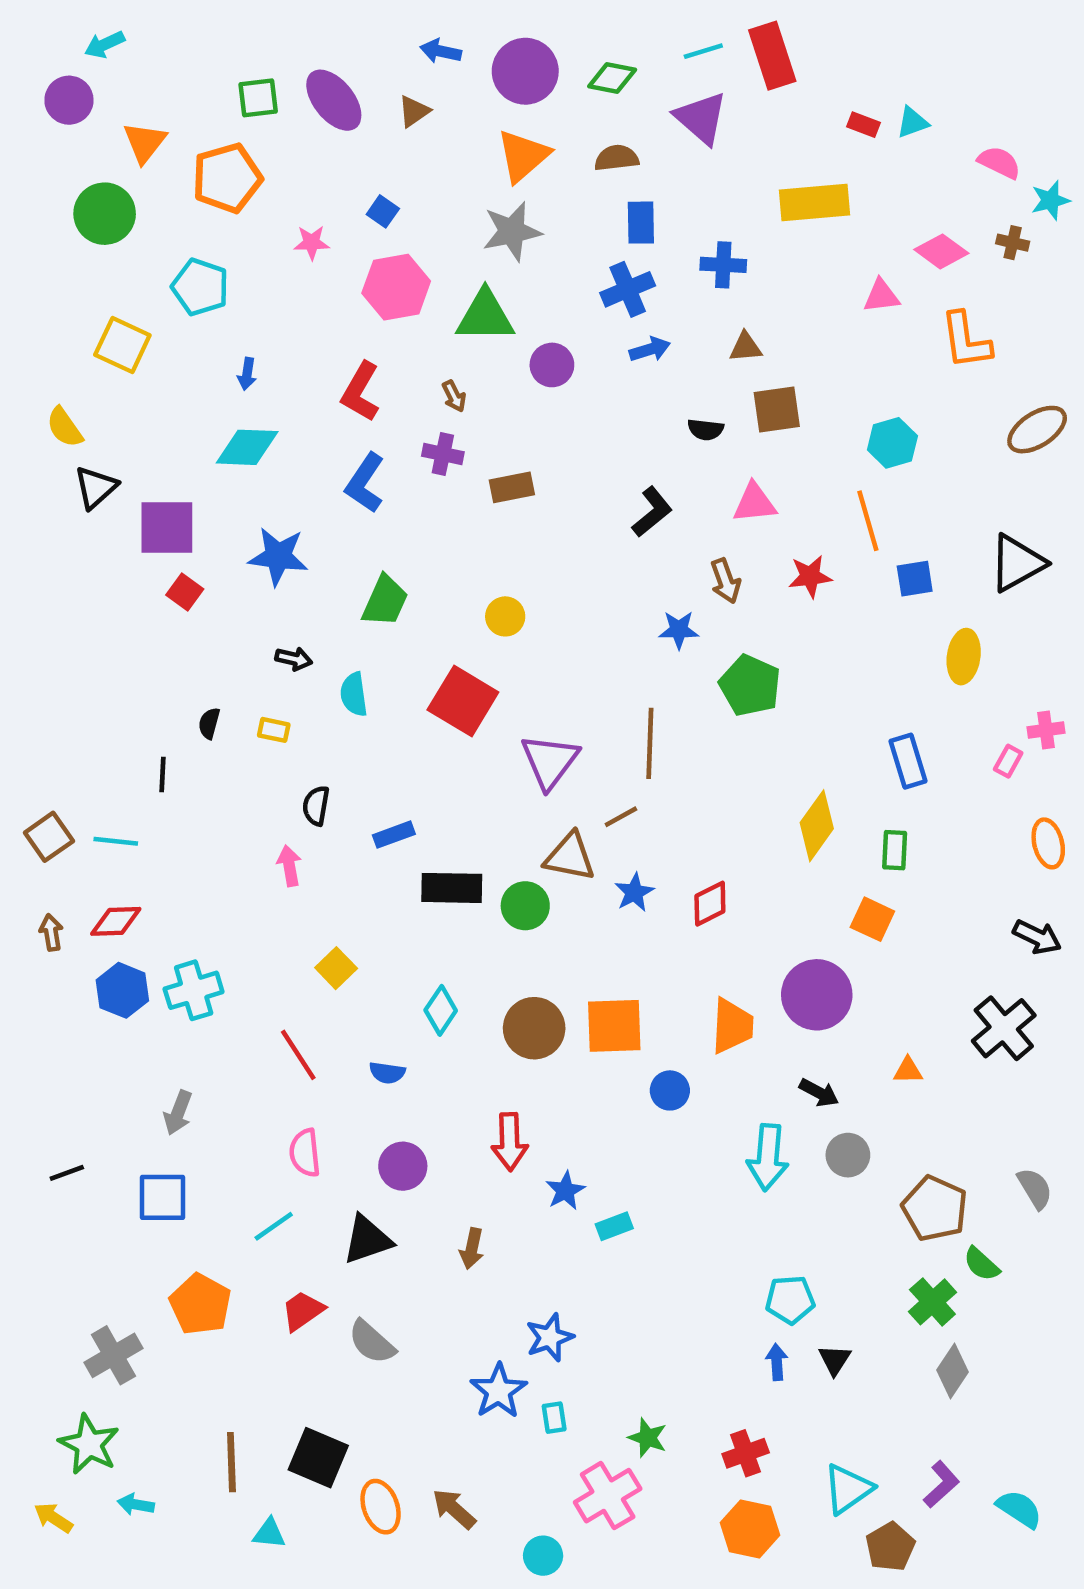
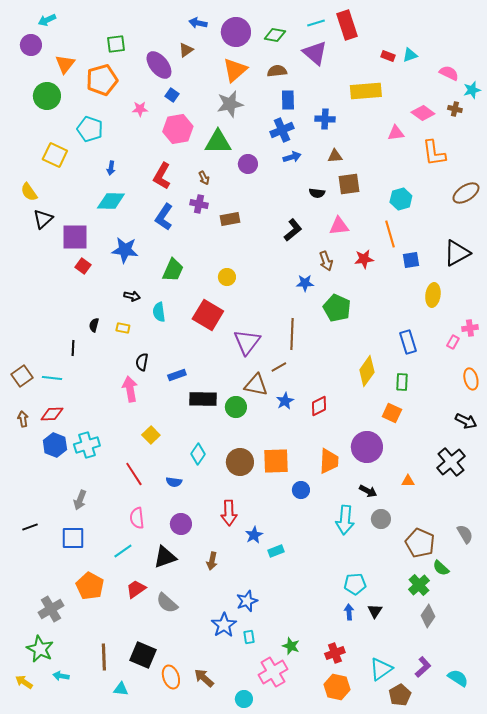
purple ellipse: (334, 100) -> (159, 65), moved
pink arrow: (289, 866) -> (130, 389), size x1.4

